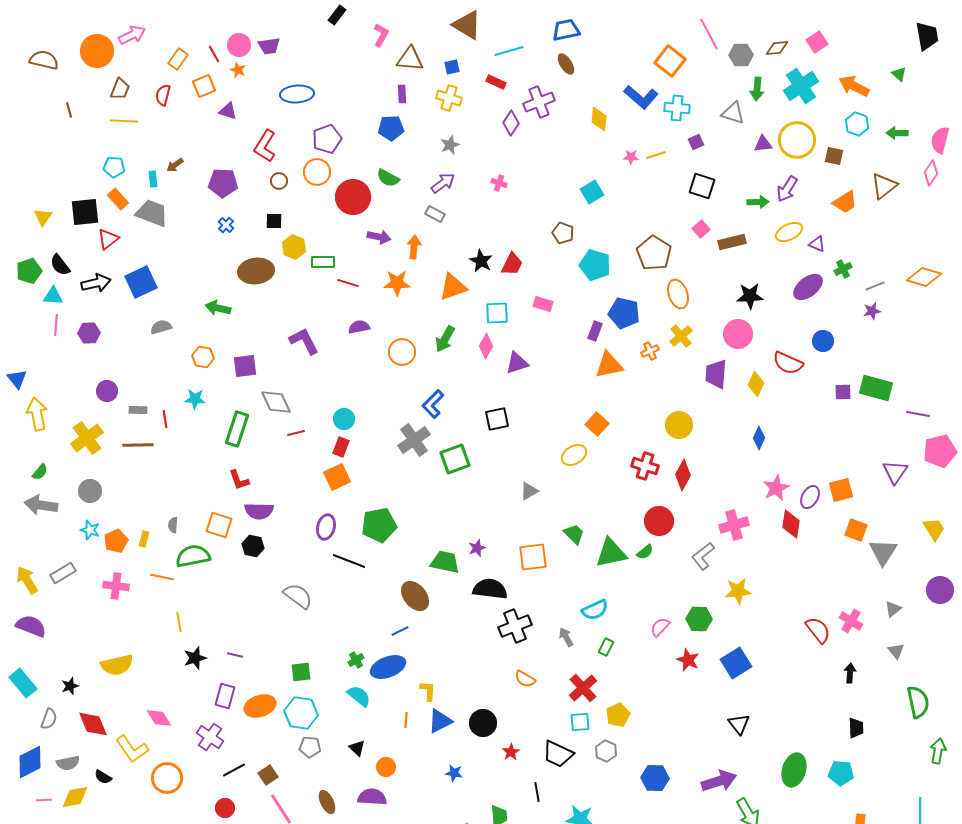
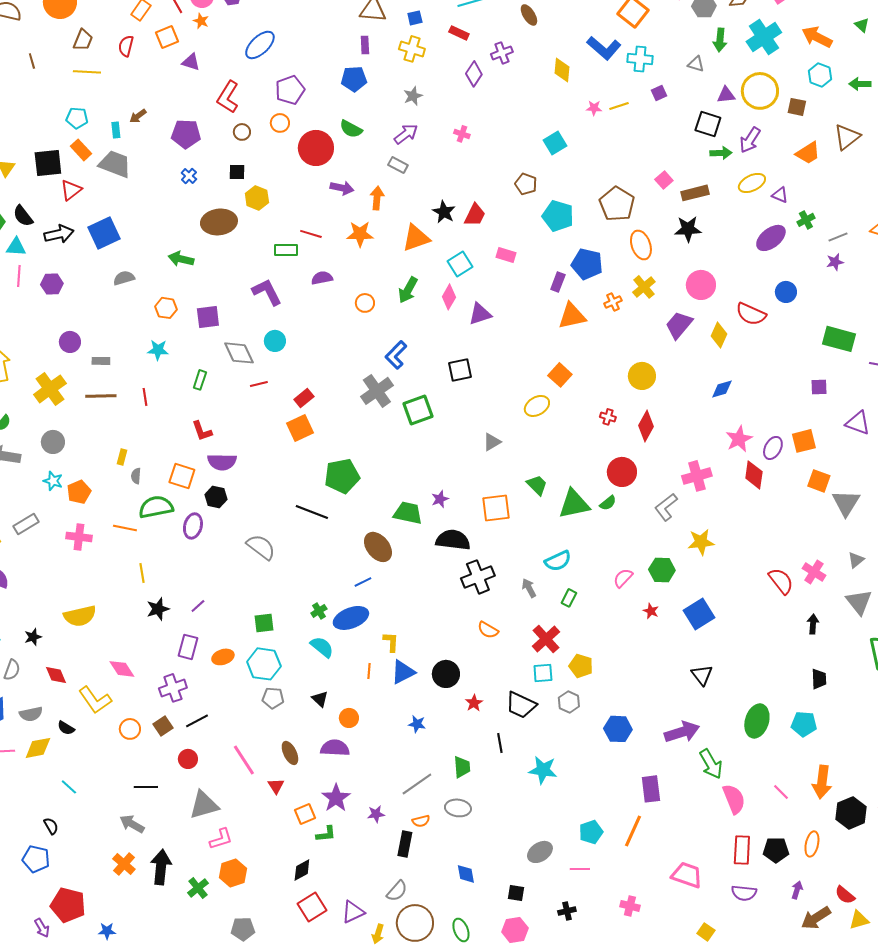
blue ellipse: (297, 94) -> (260, 45), turned -40
purple cross: (539, 102) -> (502, 53), size x0.7
gray triangle: (733, 113) -> (696, 64), size x0.7
orange circle: (317, 172) -> (280, 123), size x0.7
black square: (702, 186) -> (708, 124), moved
green rectangle: (323, 262) -> (286, 250), moved
black star: (750, 296) -> (688, 229), moved
cyan square: (497, 313) -> (460, 264), turned -30
orange circle: (402, 352) -> (365, 303), size x0.7
purple trapezoid: (716, 374) -> (679, 325), turned 36
purple square: (843, 392) -> (819, 387), moved
red line: (165, 419) -> (145, 397), moved
cyan circle: (344, 419) -> (275, 341), moved
green rectangle: (237, 429) -> (200, 380), size x0.6
blue diamond: (759, 438) -> (722, 389), turned 50
red rectangle: (341, 447) -> (304, 398), turned 30
red cross: (645, 466) -> (608, 417), size x0.6
purple triangle: (895, 472) -> (858, 423), turned -44
purple ellipse: (326, 527) -> (193, 526), moved
yellow rectangle: (144, 539) -> (122, 457), moved
gray triangle: (896, 651) -> (859, 602), size x1.6
purple line: (235, 655) -> (198, 606), turned -56
red star: (688, 660) -> (651, 611), size x0.7
orange ellipse: (260, 706) -> (223, 657), size x0.7
yellow pentagon: (618, 715) -> (581, 666), turned -30
red diamond: (93, 724) -> (56, 675), size x0.7
purple cross: (210, 737) -> (173, 688), turned 36
brown square: (268, 775) -> (163, 726), moved
orange circle: (167, 778) -> (130, 729), size x0.7

